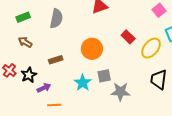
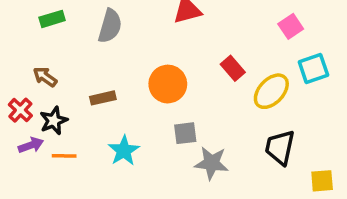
brown arrow: (25, 42) -> (45, 77), moved
cyan star: (83, 83) -> (124, 151), moved
purple arrow: (44, 88) -> (31, 145), moved
orange line: (54, 105) -> (64, 156), moved

